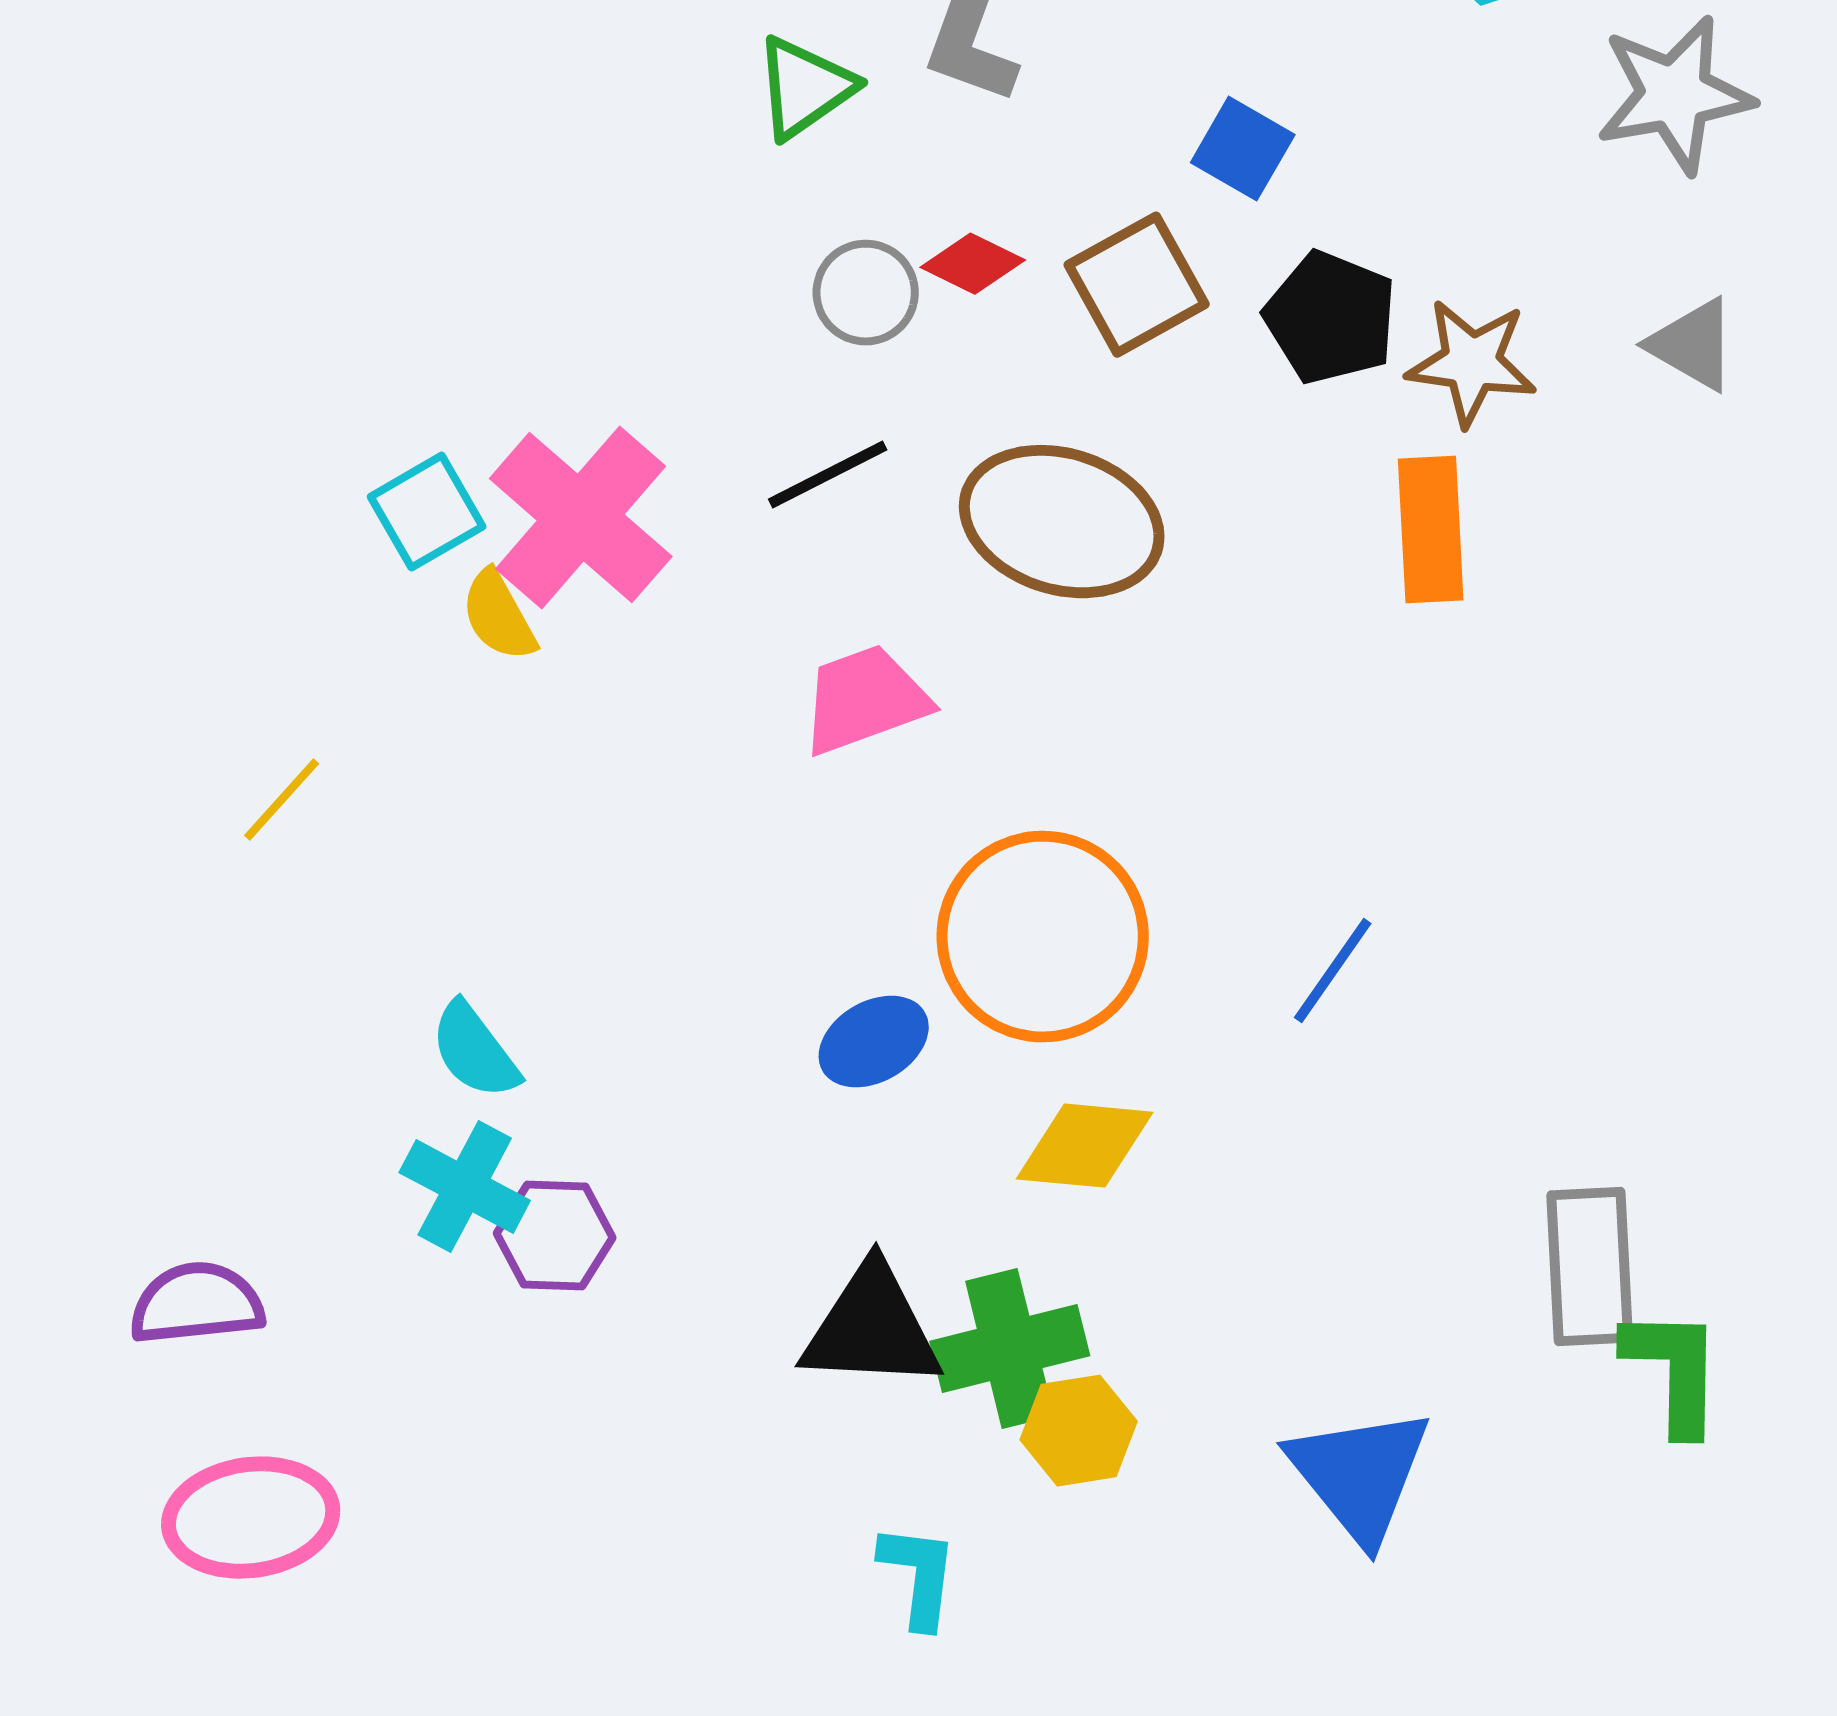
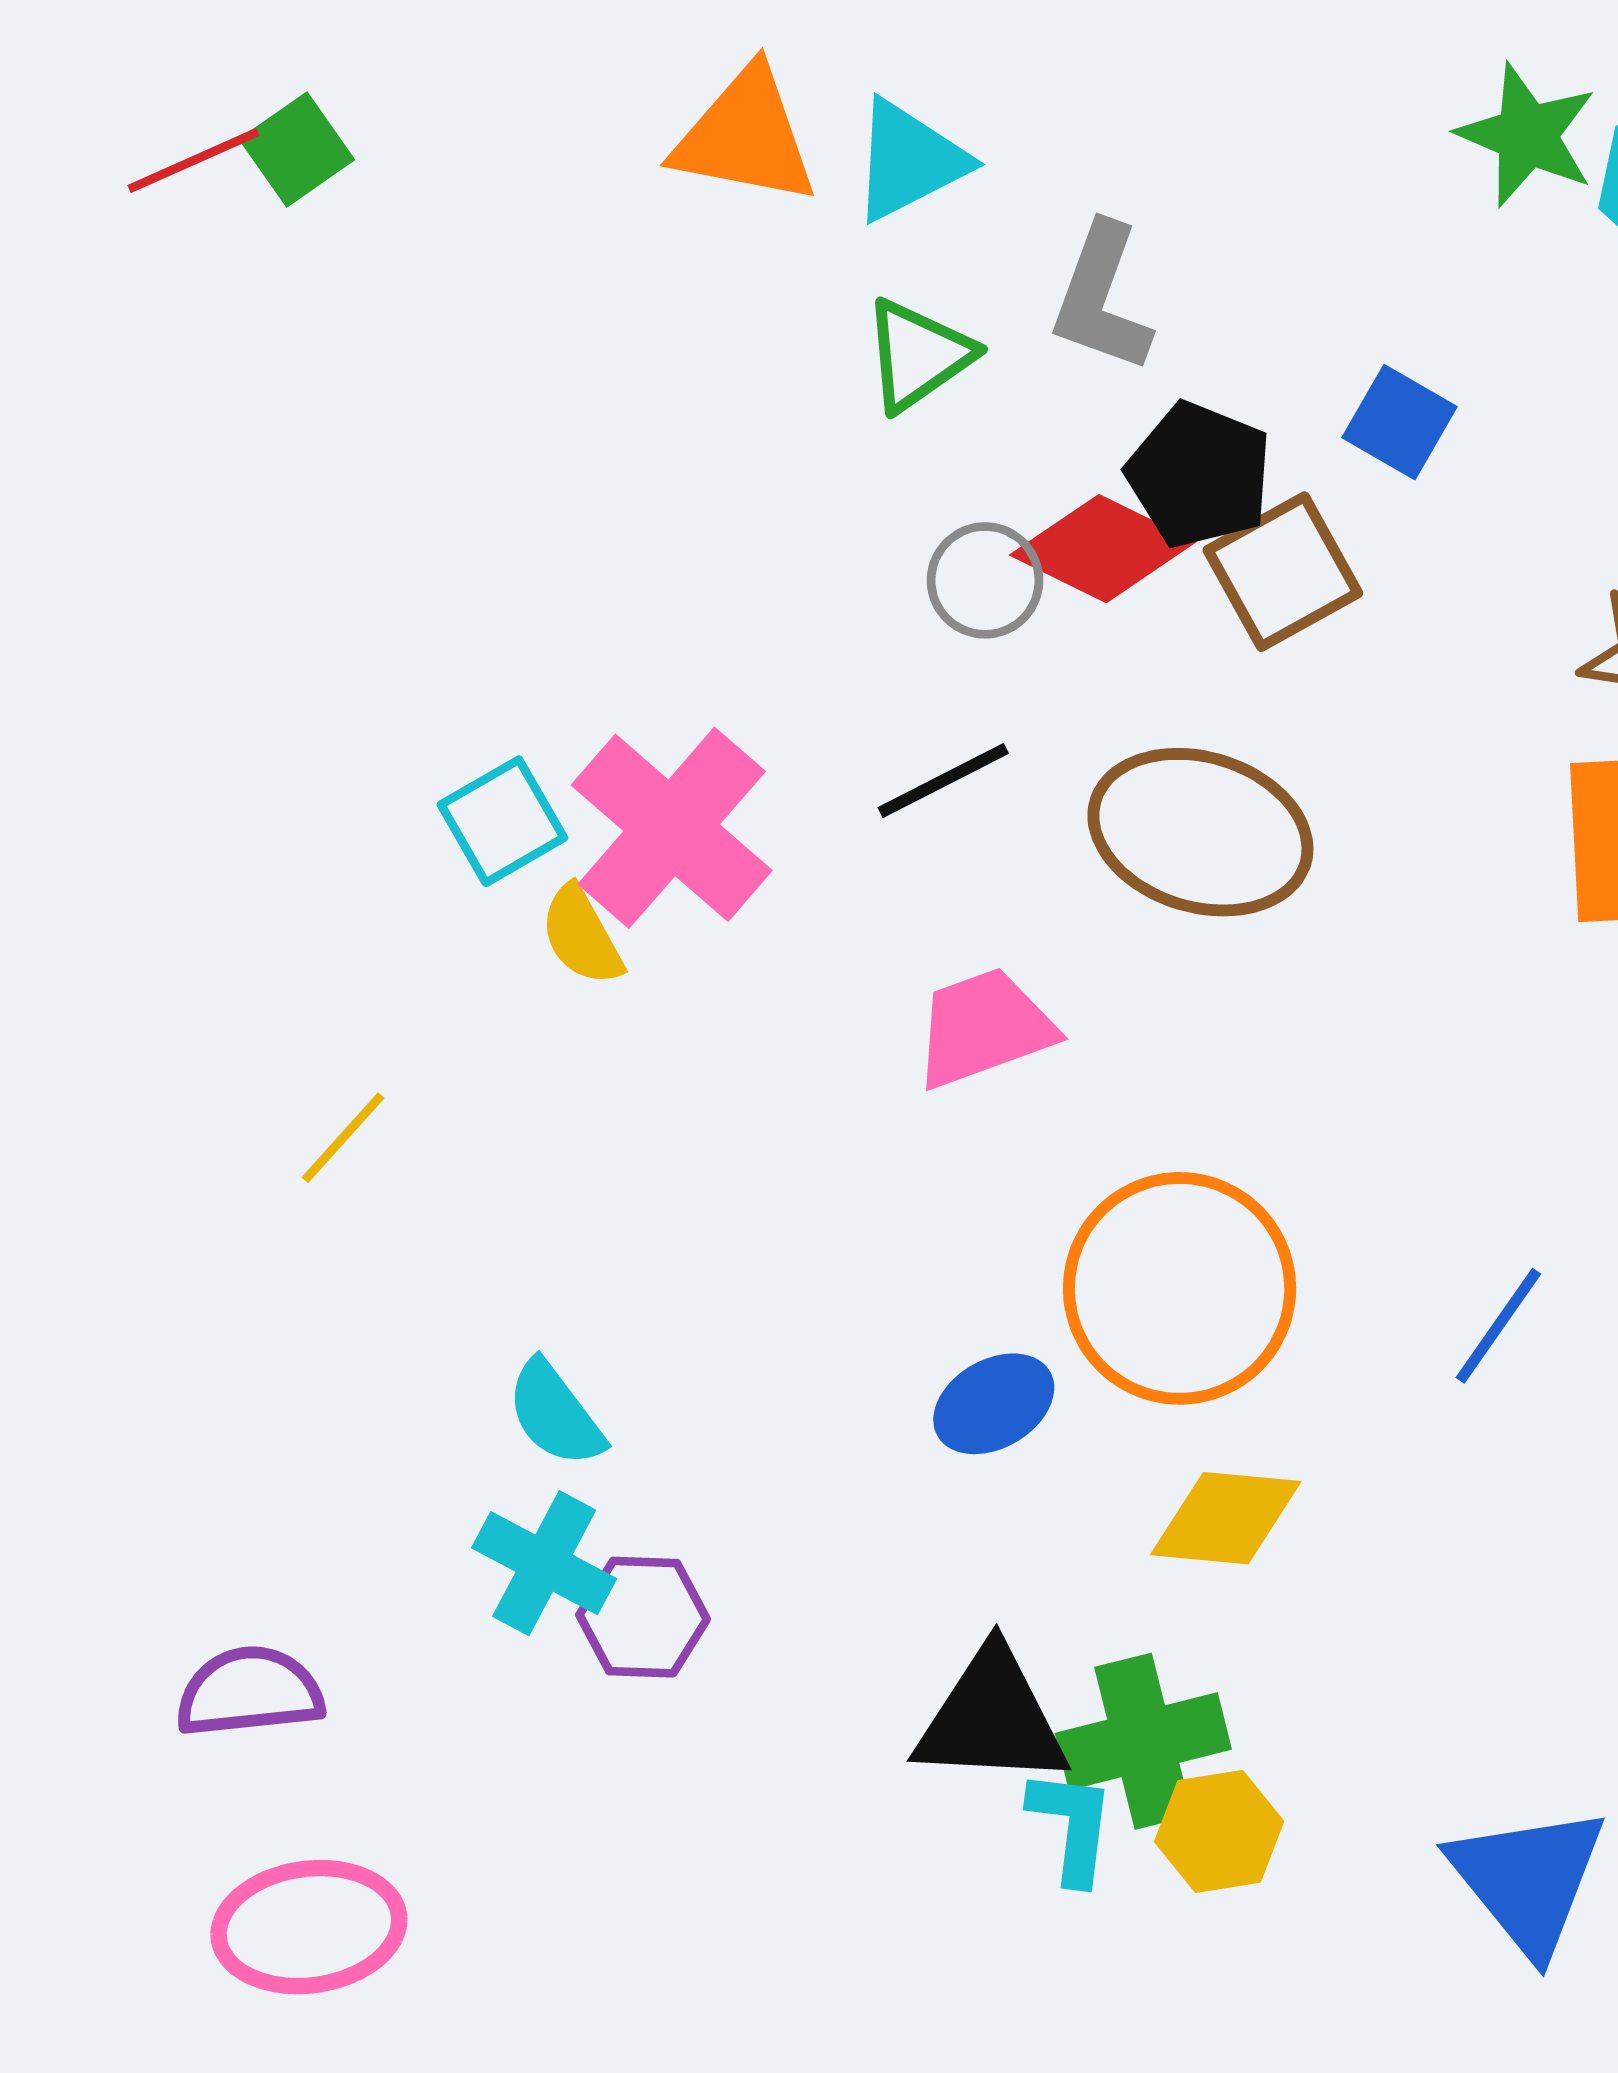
red diamond: (973, 264) -> (1103, 549), size x1.6
black pentagon: (1331, 318) -> (1199, 475), moved
cyan L-shape: (919, 1576) -> (1072, 1826), moved

